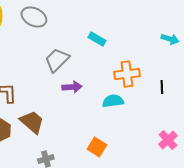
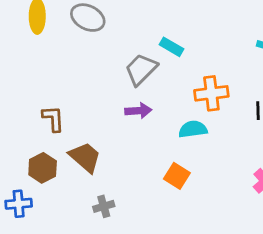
gray trapezoid: (57, 60) -> (141, 69), moved
orange square: (97, 147) -> (177, 176), moved

